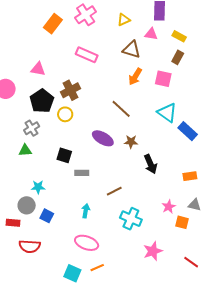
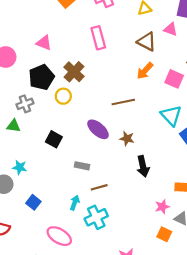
pink rectangle: (87, 55) -> (98, 38), turned 40
brown cross: (71, 90) -> (74, 72), turned -30
brown line: (121, 109) -> (123, 102), turned -65
gray rectangle: (82, 173) -> (82, 166), moved
pink star: (169, 207) -> (162, 207), moved
cyan arrow: (86, 211) -> (75, 203), moved
blue square: (47, 216) -> (33, 202), moved
cyan cross: (131, 219) -> (96, 217), moved, turned 30

